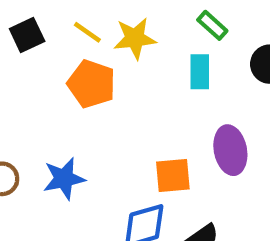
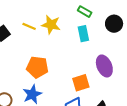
yellow star: (135, 38) -> (51, 25), turned 30
orange pentagon: (92, 84) -> (37, 67), moved

